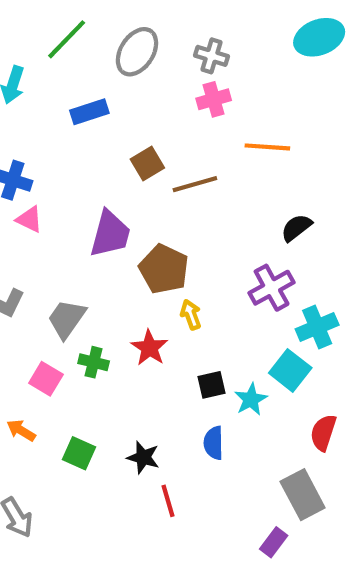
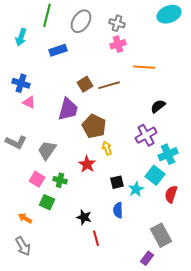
green line: (67, 39) -> (47, 15), turned -30
brown square: (147, 163) -> (85, 84), moved
green cross: (94, 362) -> (60, 180), moved
orange arrow: (21, 430) -> (25, 218), moved
red semicircle: (323, 433) -> (171, 194), moved
green square: (79, 453) -> (47, 202), moved

